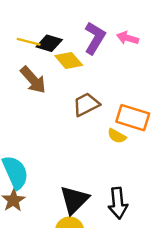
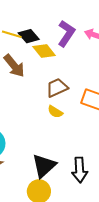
black diamond: (49, 43) -> (29, 36), turned 30
yellow semicircle: (117, 136) -> (55, 112), moved

